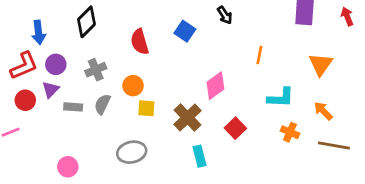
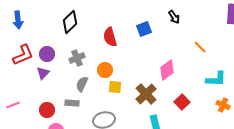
blue square: (185, 31) -> (144, 29), turned 35
blue arrow: (39, 32) -> (18, 20), moved
orange line: (259, 55) -> (200, 47), turned -56
red circle: (25, 100) -> (47, 110), moved
gray rectangle: (73, 107) -> (72, 103), moved

